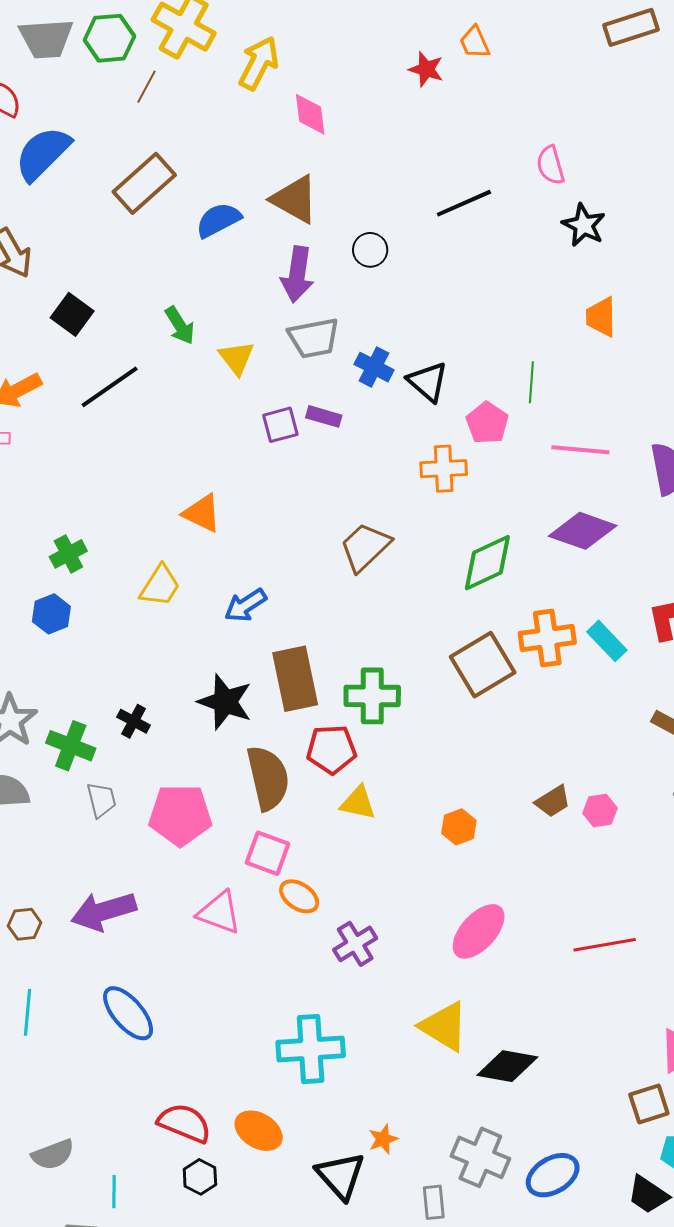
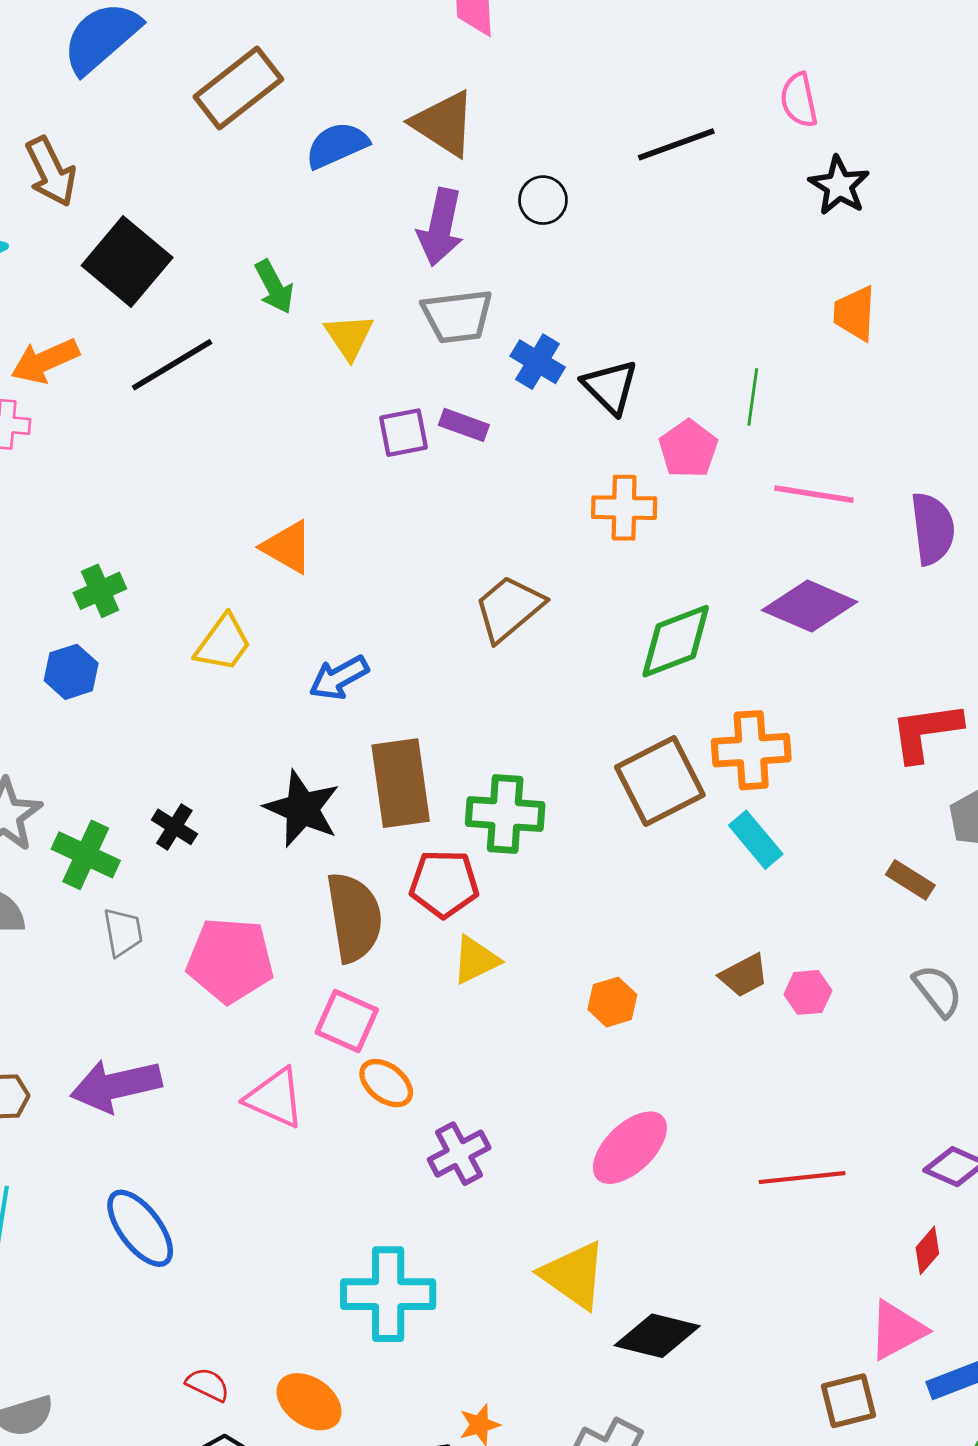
black square: (72, 314) -> (127, 262), size x1.5
cyan rectangle: (607, 641) -> (756, 840), moved
yellow triangle: (358, 803) -> (476, 960), turned -42
red semicircle: (184, 1123) -> (208, 1385), size x0.6

